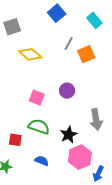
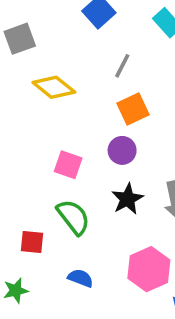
orange square: (86, 54) -> (133, 109), moved
green semicircle: (39, 127) -> (73, 217), turned 35
black star: (69, 135) -> (127, 199), moved

